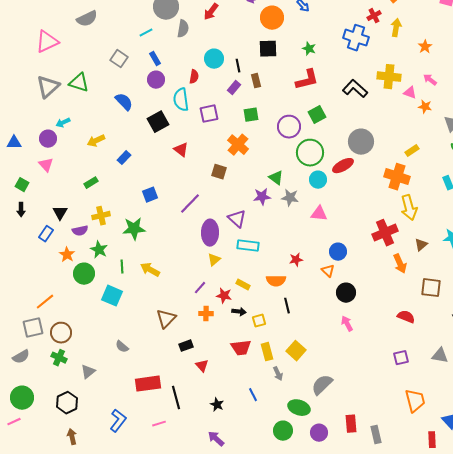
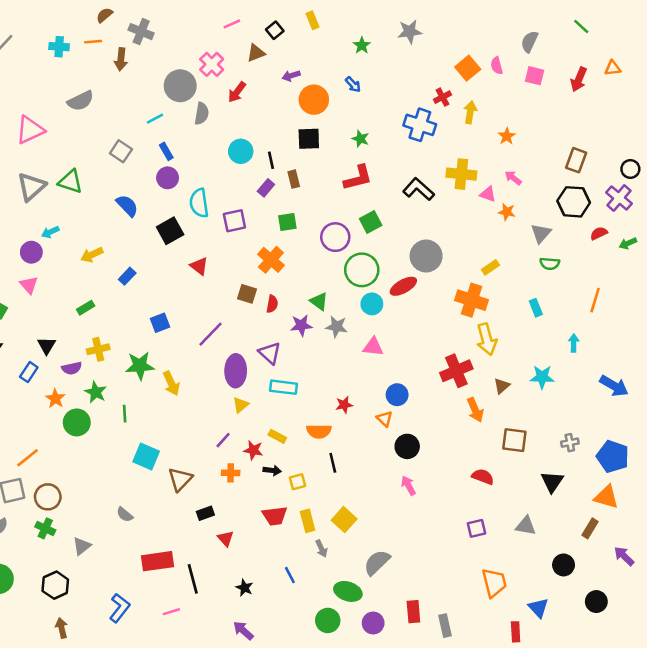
red semicircle: (194, 77) -> (272, 304), moved
yellow arrow: (150, 270) -> (171, 383), moved, turned -144
cyan square: (112, 296) -> (146, 457), moved

